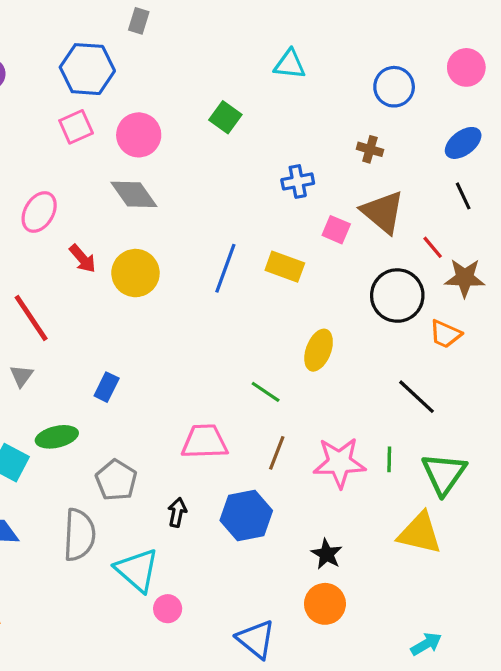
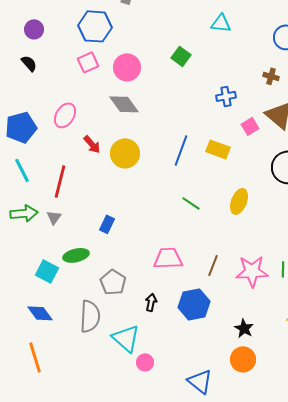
pink square: (336, 230) -> (250, 126), turned 36
red line: (31, 318) -> (60, 181), turned 48
green line: (266, 392) -> (191, 203), moved

